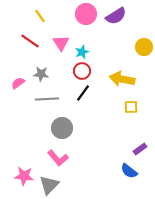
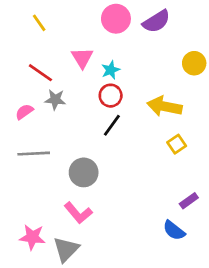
yellow line: (40, 16) -> (39, 23), moved
red line: (30, 41) -> (40, 73), moved
gray line: (47, 99) -> (34, 154), moved
yellow square: (131, 107) -> (177, 144), turned -32

